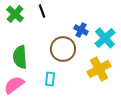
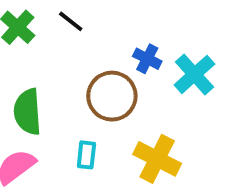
black line: (42, 11) -> (71, 21), turned -32
yellow cross: (99, 69) -> (157, 159), moved, turned -35

